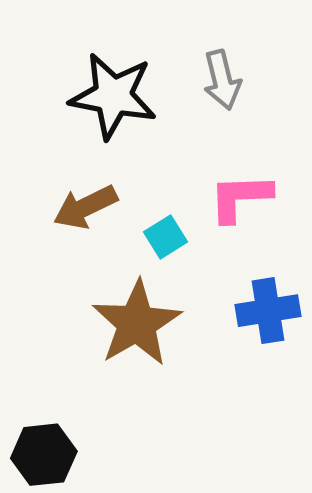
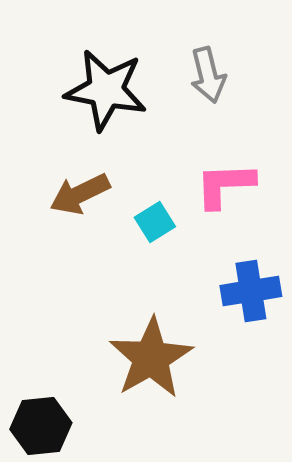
brown star: (137, 323) -> (151, 358), moved

